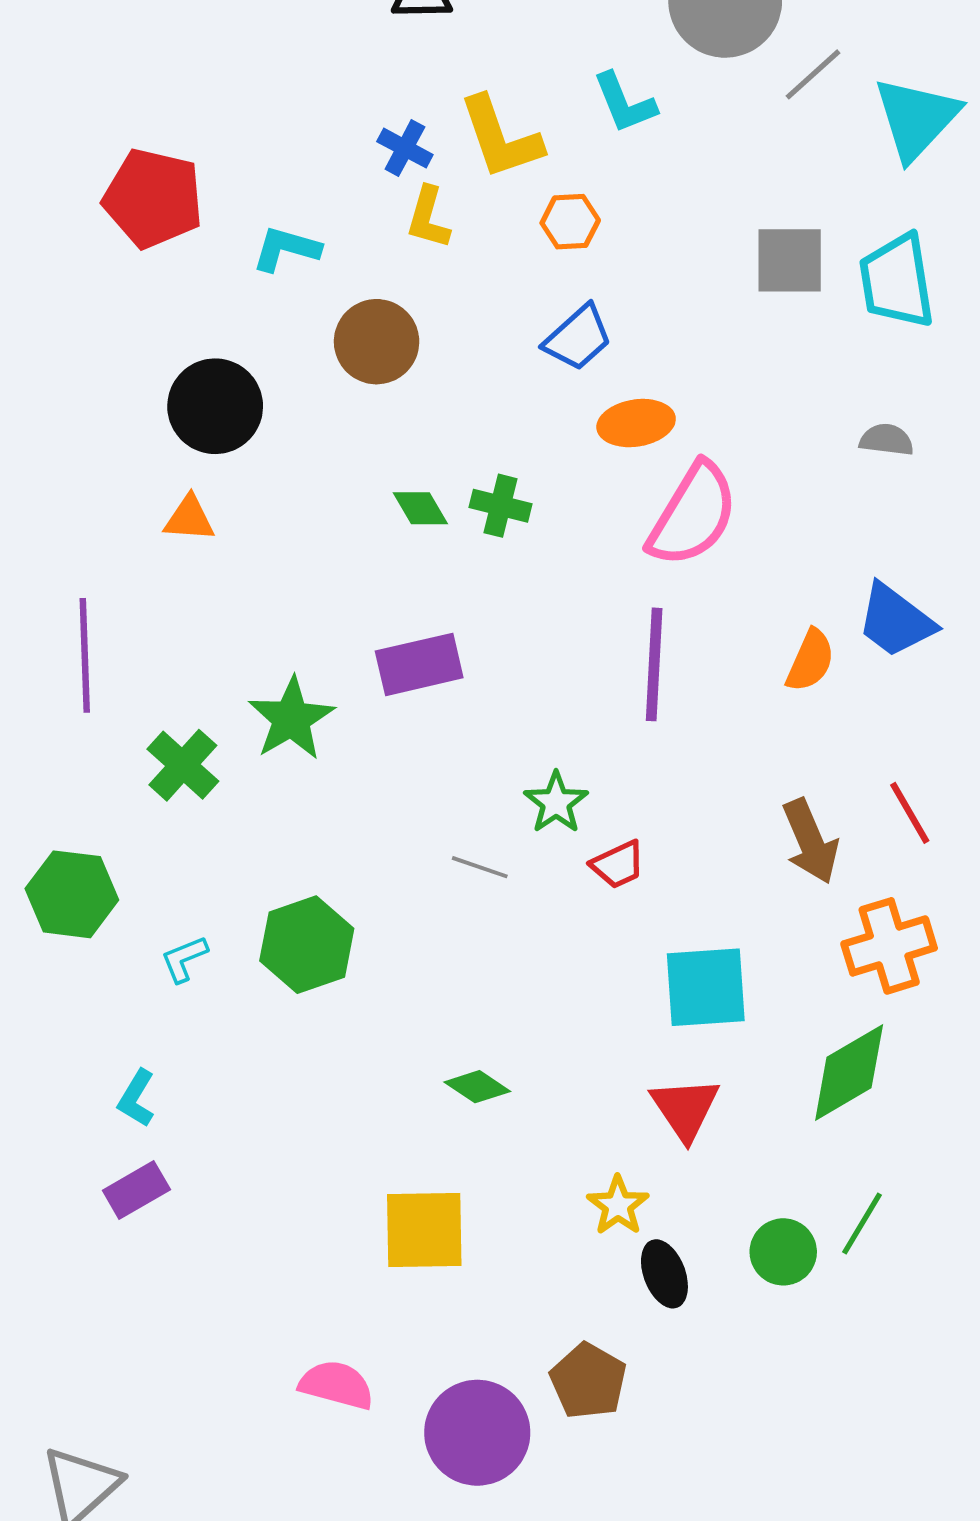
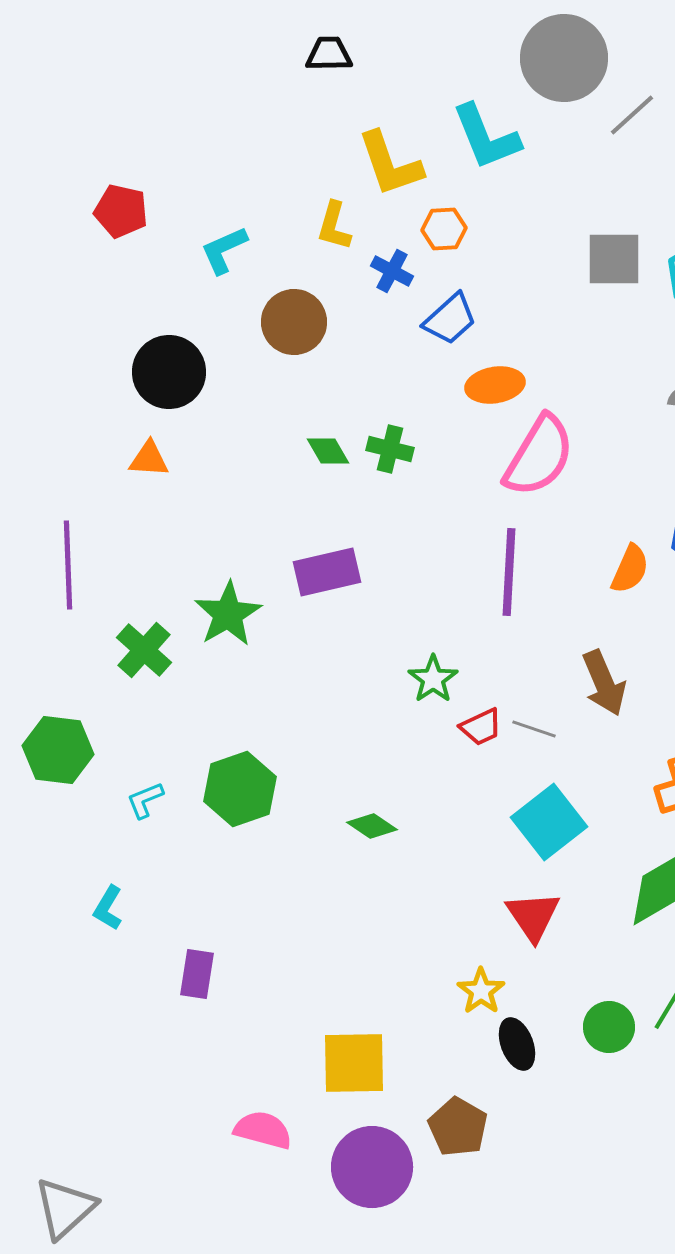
cyan L-shape: (624, 103) -> (486, 137), size x1.4
blue cross: (405, 148) -> (392, 271), moved
red pentagon: (153, 198) -> (121, 211), size x0.7
cyan L-shape: (286, 249) -> (224, 250), turned -40
brown arrow: (810, 841) -> (604, 683), moved
gray line: (480, 867) -> (534, 729), moved
cyan square: (706, 987) -> (549, 822), turned -34
green diamond: (477, 1087) -> (372, 826), moved
purple rectangle: (136, 1190) -> (197, 974), moved, turned -51
yellow square: (424, 1230) -> (354, 1063), moved

